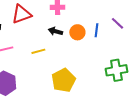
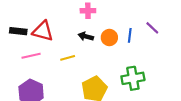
red triangle: (21, 14) -> (43, 31), moved, turned 35
green cross: (116, 70) -> (133, 78), moved

